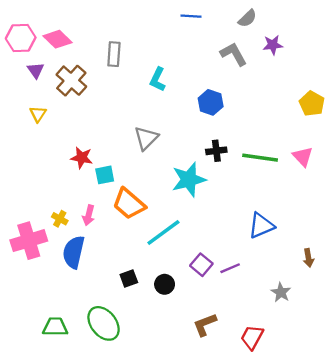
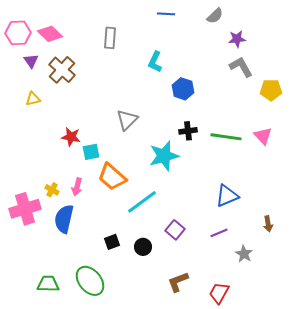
gray rectangle: (114, 54) -> (110, 38), moved
gray L-shape: (234, 54) -> (241, 67), moved
cyan L-shape: (158, 79) -> (155, 62), moved
yellow pentagon: (312, 104) -> (271, 90), turned -30
yellow triangle: (38, 114) -> (33, 99), turned 42
purple line: (230, 268) -> (219, 233), moved

